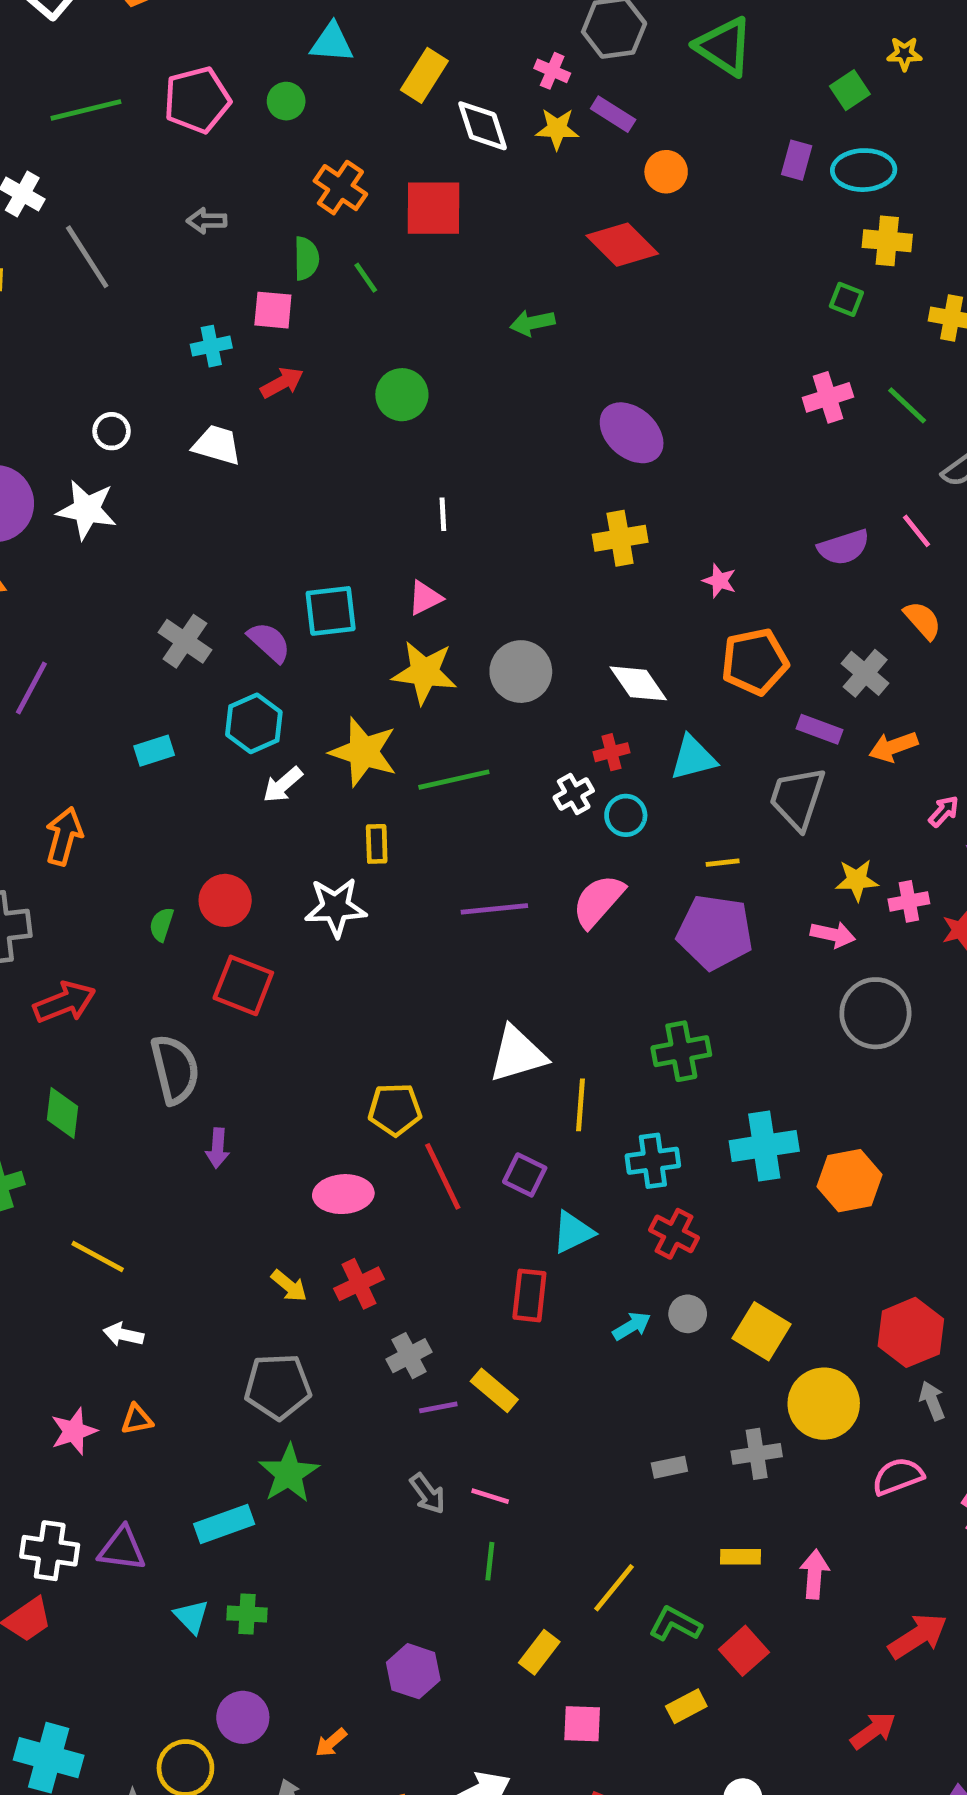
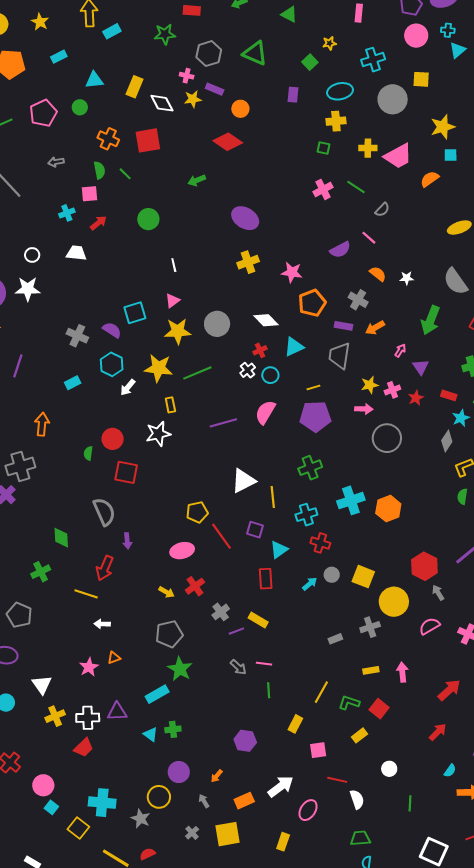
cyan ellipse: (864, 170) -> (340, 91), moved
pink star: (719, 581) -> (292, 272), size x1.5
red arrow: (65, 1002) -> (105, 568), moved, turned 145

